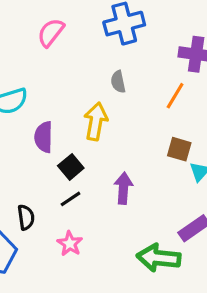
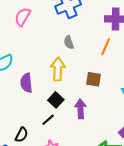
brown square: (179, 149) -> (94, 79), moved
black square: (71, 167) -> (56, 100), moved
black semicircle: (26, 217) -> (22, 135), turned 42

